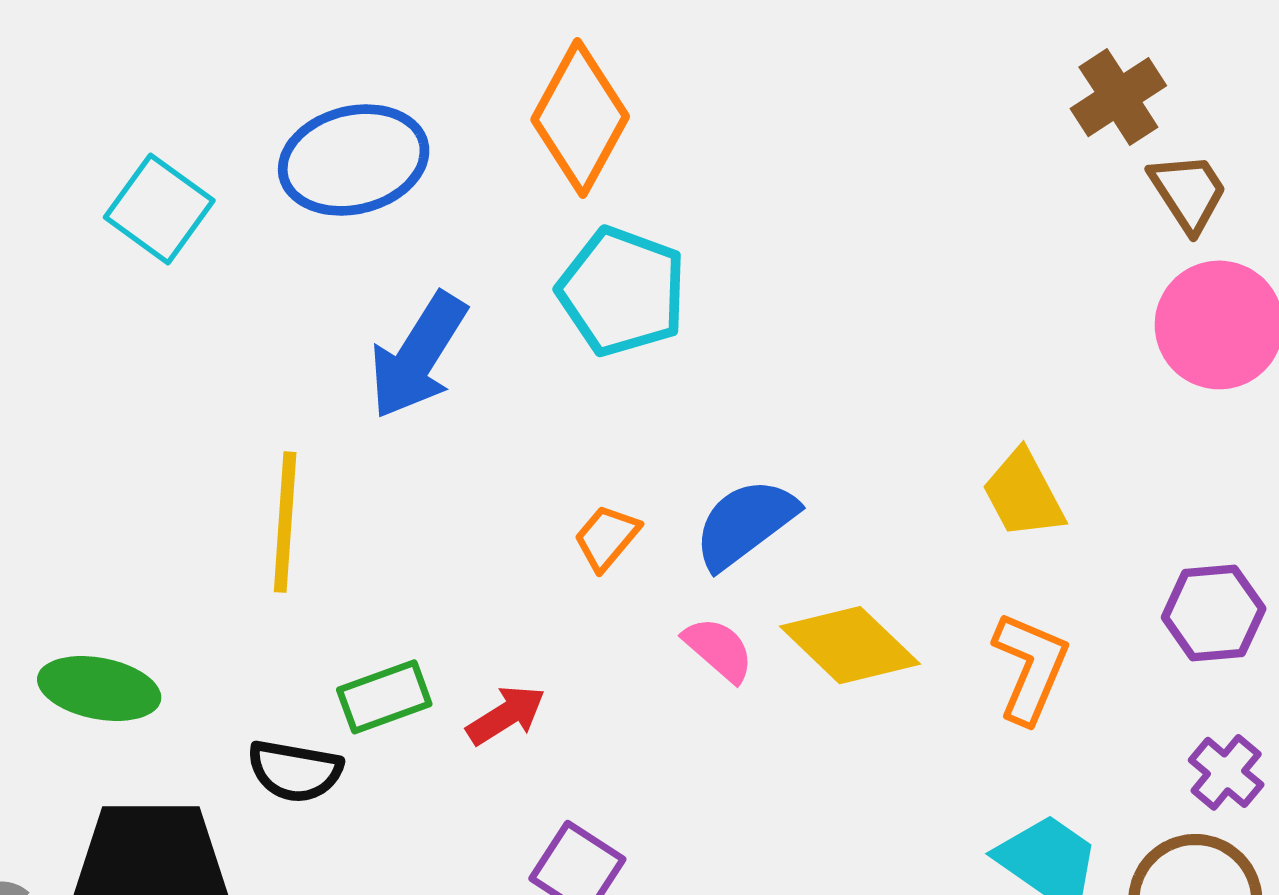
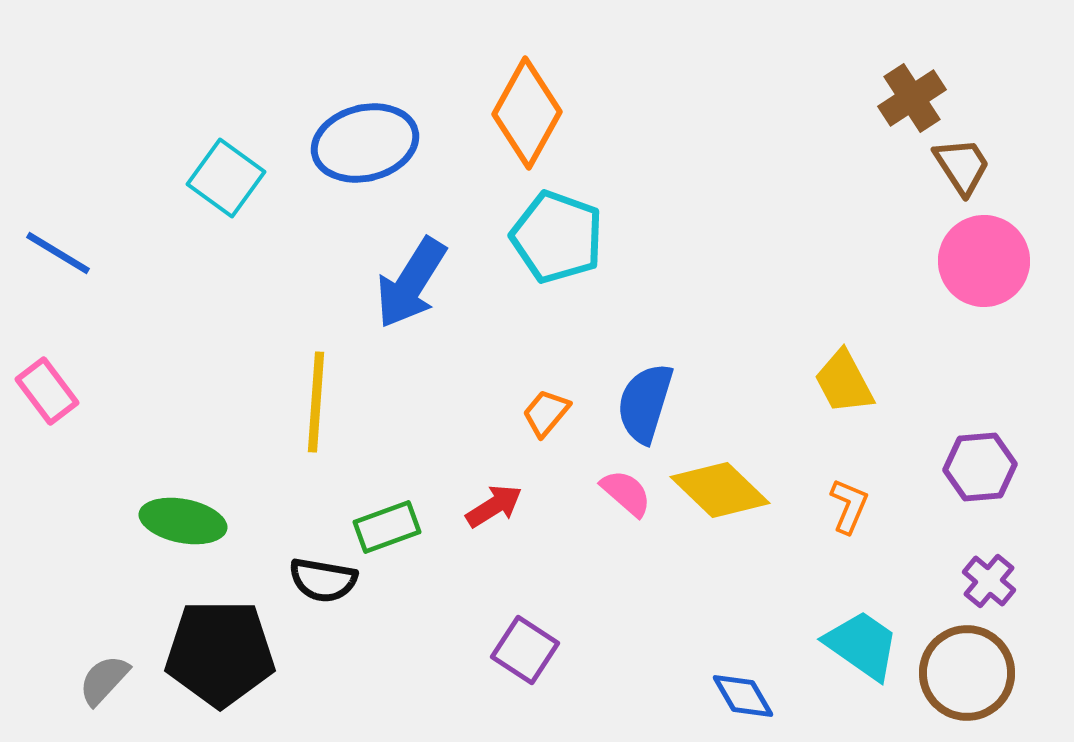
blue semicircle: (745, 524) -> (645, 403), turned -36
orange L-shape: (1030, 668) -> (849, 506), size x0.7
red arrow: (506, 715) -> (494, 506), moved

